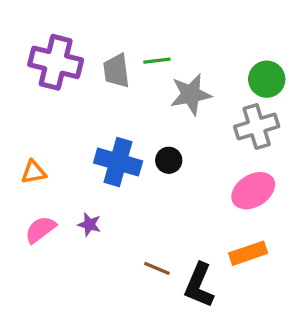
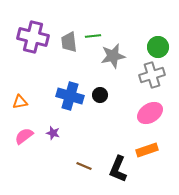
brown line: (157, 268) -> (84, 166), moved

